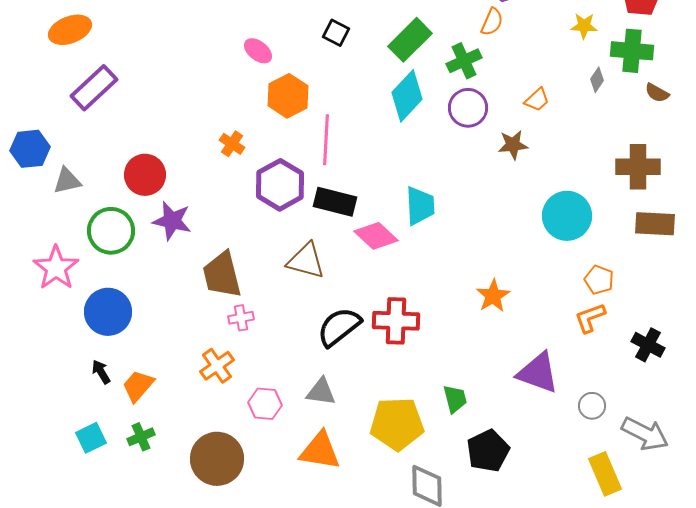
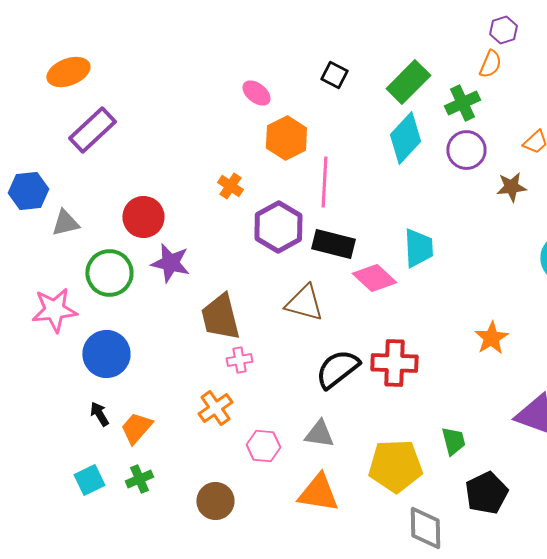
pink star: (56, 268) -> (54, 310), turned 30
brown circle: (217, 459) -> (215, 501), size x0.7

